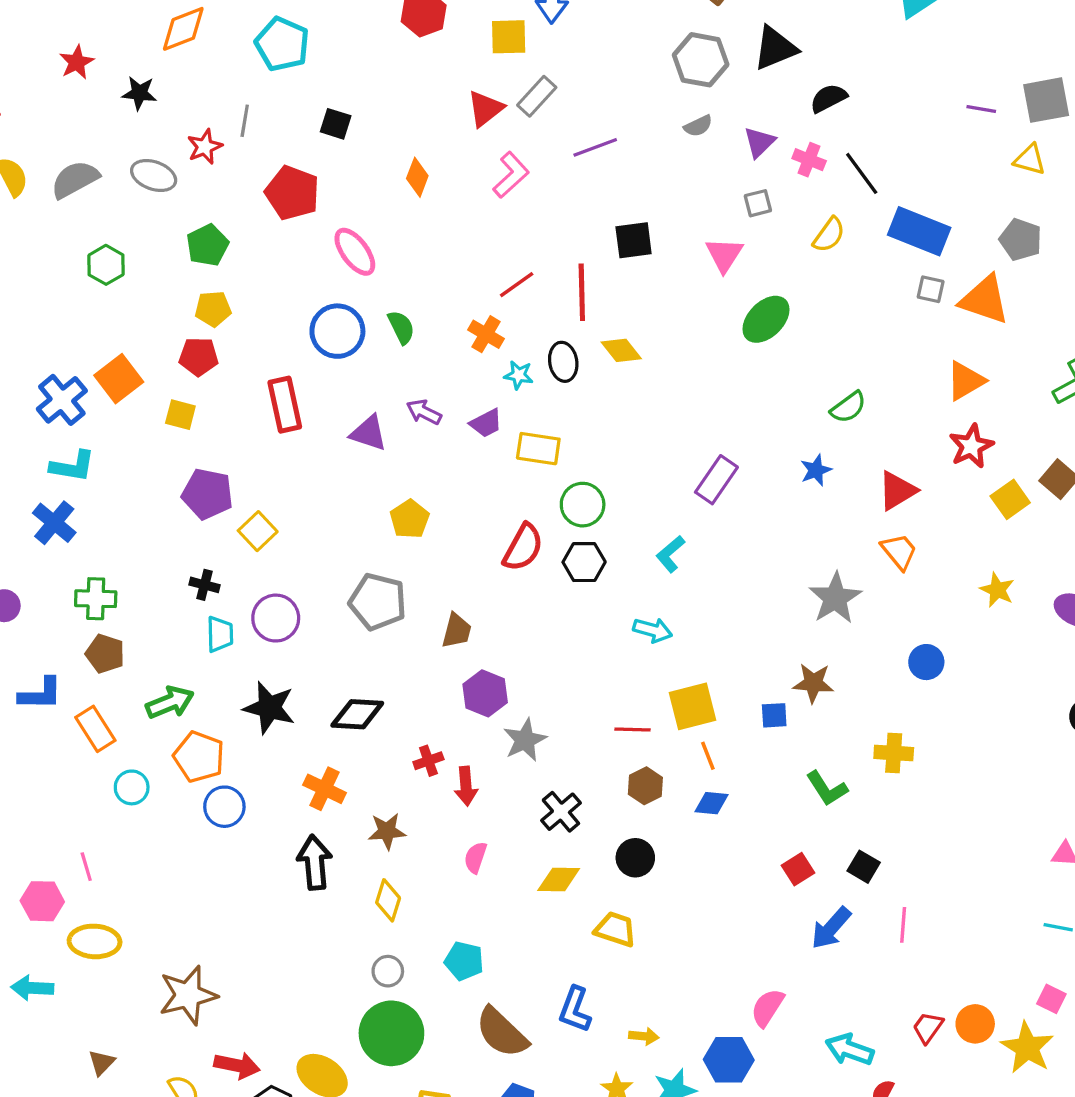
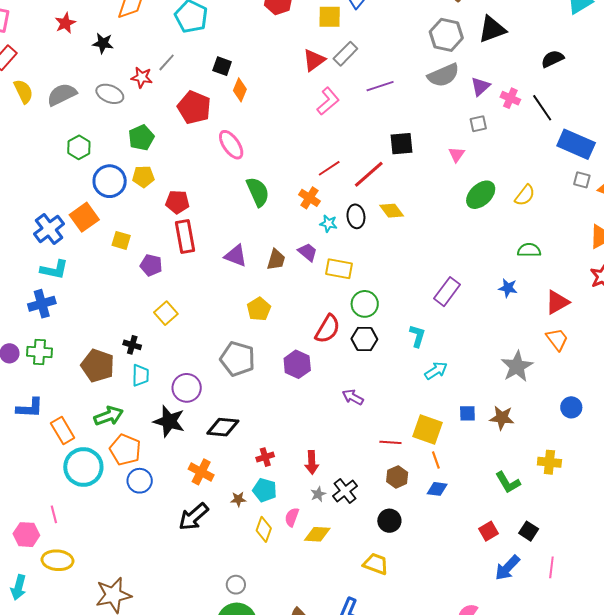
black semicircle: (828, 98) -> (552, 59), moved
gray line: (245, 121) -> (167, 62), turned 30
gray semicircle: (698, 126) -> (443, 75), size x1.8
red star: (205, 147) -> (142, 77), turned 30
orange diamond: (417, 177) -> (240, 90), moved
yellow semicircle: (829, 235) -> (525, 195), moved
pink triangle: (724, 255) -> (457, 154), size x0.7
red line: (582, 292) -> (369, 174), turned 48
green semicircle: (401, 327) -> (258, 192), size x1.4
blue circle: (337, 331) -> (110, 181), moved
red pentagon: (199, 357) -> (177, 202), moved
green semicircle: (848, 407) -> (529, 250), turned -145
purple arrow: (424, 412) -> (353, 397), moved
purple trapezoid: (486, 423) -> (308, 252), turned -115
blue star: (816, 470) -> (508, 288), turned 30
purple pentagon: (207, 494) -> (151, 265), moved, size x0.7
blue cross: (54, 523) -> (42, 304), turned 32
cyan L-shape: (670, 554) -> (417, 336), turned 145
green cross: (96, 599) -> (39, 352), moved
purple circle: (276, 618) -> (187, 388), moved
cyan arrow: (653, 630) -> (436, 371), moved, turned -50
brown trapezoid: (457, 631) -> (276, 260), moved
brown pentagon: (105, 654) -> (98, 366), moved, size x1.4
purple hexagon: (485, 693) -> (297, 364), moved
yellow square: (692, 706) -> (428, 429), turned 32
blue square: (774, 715) -> (467, 413), moved
gray star: (525, 740) -> (318, 494), moved, size x0.6
red arrow: (466, 786) -> (312, 462), moved
cyan circle: (132, 787) -> (83, 467), size x1.8
brown star: (387, 831) -> (238, 499), size x0.7
black arrow: (315, 862) -> (194, 517), turned -128
yellow diamond: (559, 880) -> (317, 534), moved
yellow diamond: (388, 900) -> (264, 529), moved
cyan pentagon: (464, 961) -> (265, 490), moved
cyan arrow: (32, 988) -> (18, 587), turned -80

